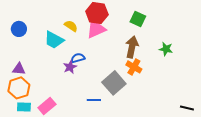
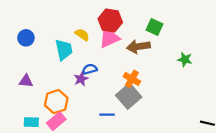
cyan trapezoid: (54, 40) -> (64, 50), turned -130
brown arrow: (132, 47) -> (138, 46), moved, turned -110
orange cross: (134, 67) -> (132, 79), moved
orange hexagon: (19, 88) -> (56, 102), moved

